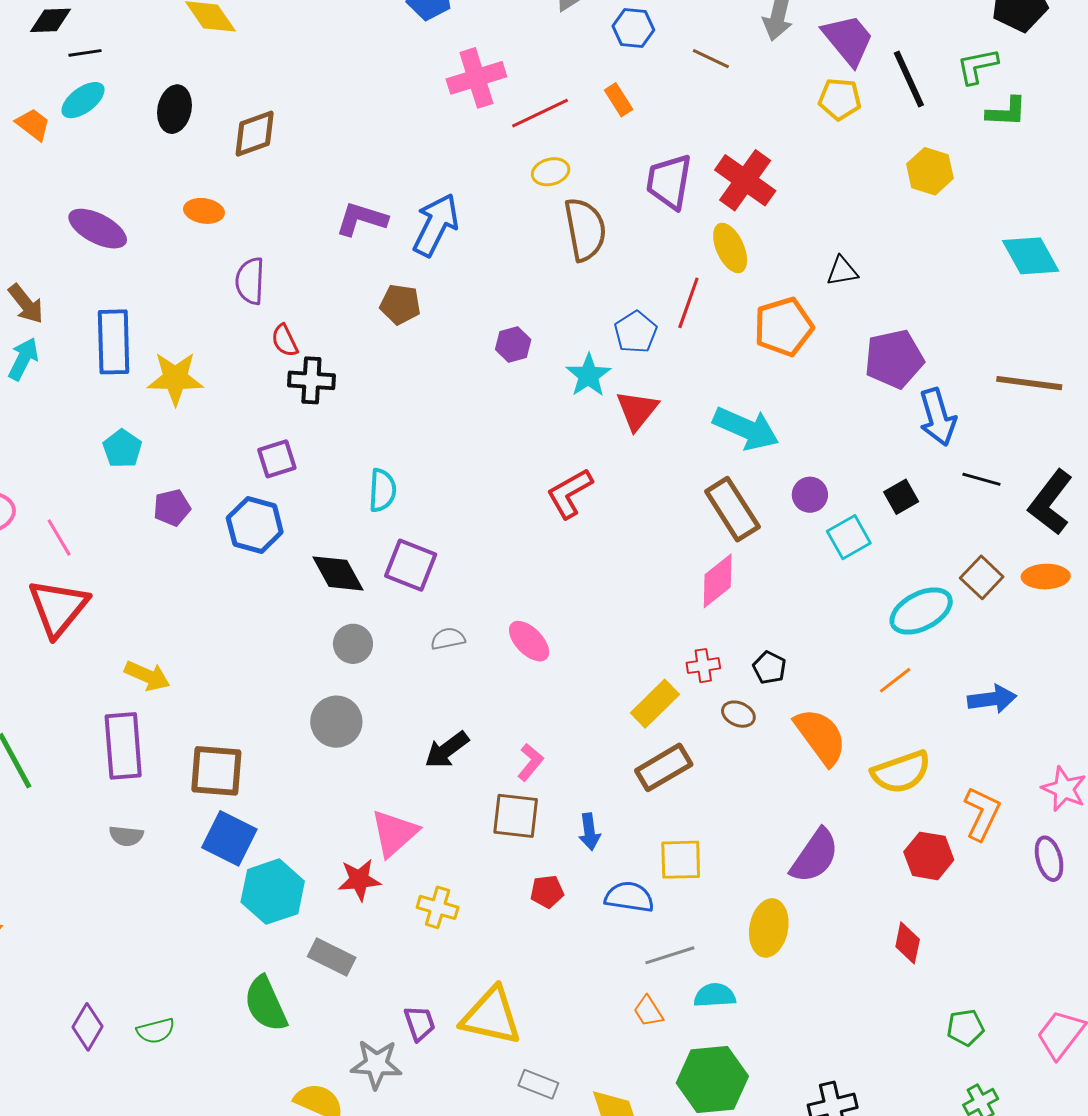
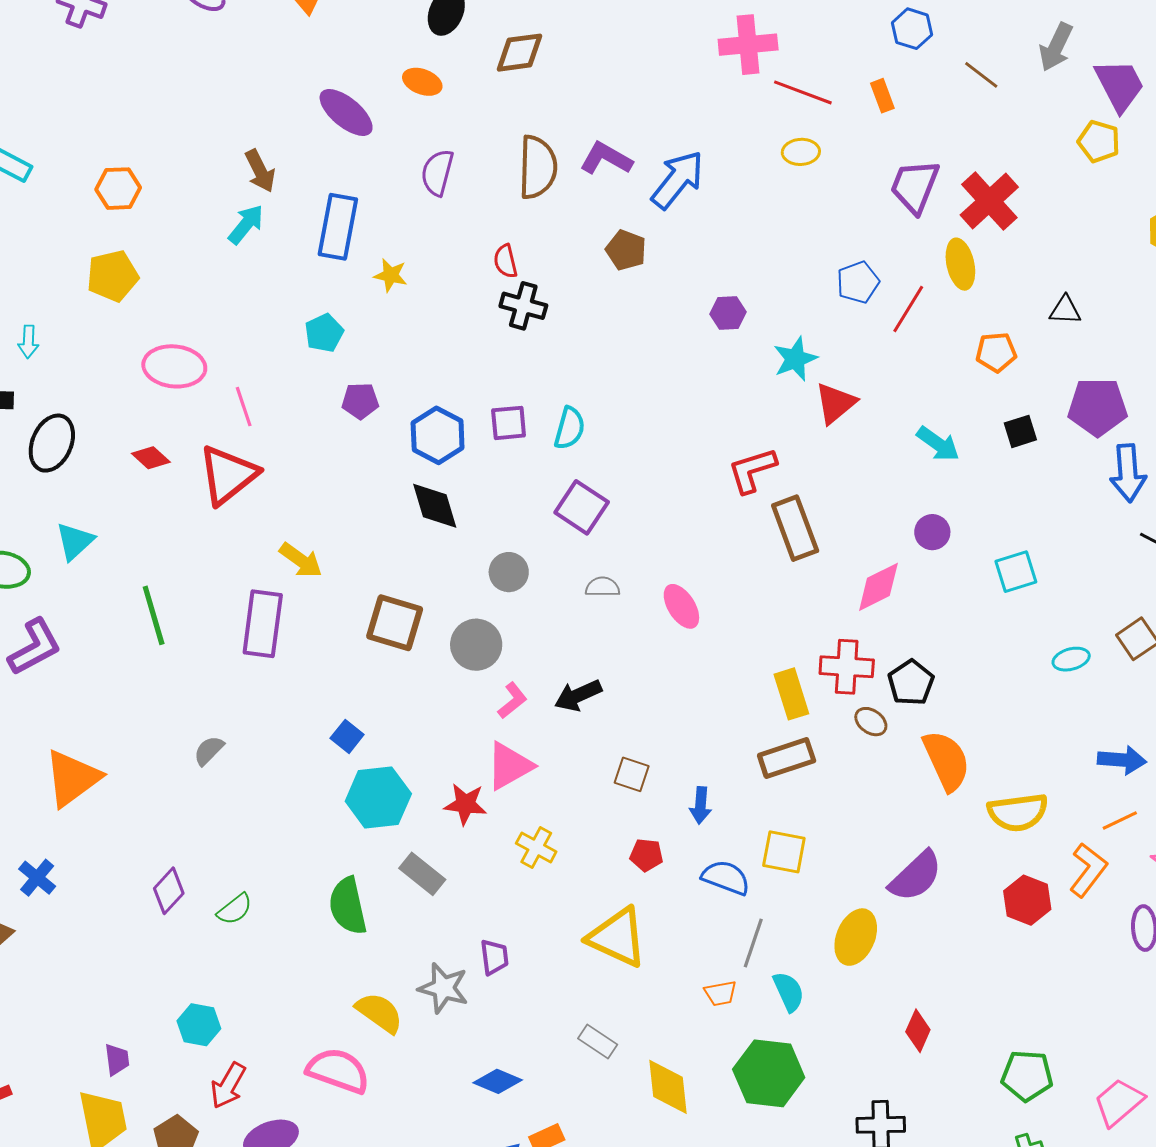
red line: (540, 113) -> (803, 92), turned 34
orange ellipse: (204, 211) -> (422, 82), moved
brown semicircle: (585, 229) -> (538, 167), moved
purple semicircle: (250, 281) -> (437, 173), moved
orange pentagon: (784, 327) -> (996, 352), size x0.7
blue pentagon: (636, 332) -> (858, 282), moved
yellow star: (175, 378) -> (391, 275), size x0.6
cyan arrow: (746, 428) -> (938, 444), size x0.7
purple square: (277, 459) -> (509, 423), moved
purple circle: (810, 495) -> (932, 532), moved
black square: (901, 497) -> (1020, 431), moved
brown rectangle: (732, 509) -> (795, 528), moved
black diamond: (338, 573) -> (435, 506), moved
cyan ellipse: (921, 611) -> (1071, 659), size x0.6
red cross: (703, 666) -> (847, 667), size x1.6
black pentagon: (769, 668) -> (911, 683), size x1.4
orange line: (895, 680) -> (1120, 820), moved
yellow rectangle: (655, 704) -> (791, 694), turned -75
pink L-shape: (530, 762) -> (512, 700), moved
brown square: (216, 771) -> (395, 623), moved
brown square: (516, 816) -> (632, 774), size x0.7
gray semicircle: (126, 836) -> (209, 751), moved, turned 116
blue square: (229, 838) -> (347, 736), size x0.6
red diamond: (908, 943) -> (918, 1031), moved
gray line: (670, 955) -> (753, 943), turned -66
cyan semicircle: (715, 995) -> (789, 992), turned 57
orange trapezoid: (648, 1011) -> (720, 993), turned -80
yellow triangle: (491, 1016) -> (617, 937), moved
green pentagon: (965, 1027) -> (1027, 1076), size x1.4
green semicircle: (156, 1031) -> (235, 909), turned -36

